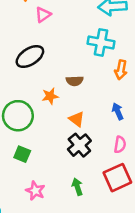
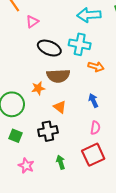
black ellipse: (30, 57) -> (49, 48), moved, turned 55
orange arrow: (121, 70) -> (96, 67), turned -84
brown semicircle: (75, 81) -> (58, 76), size x1.6
black cross: (79, 145) -> (48, 131), moved, turned 30

